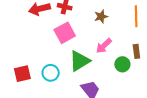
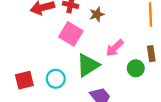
brown star: (101, 17) -> (97, 14), moved
pink square: (65, 33) -> (71, 34), turned -30

